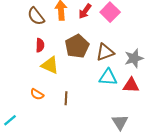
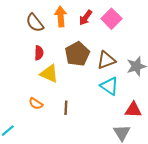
cyan triangle: (108, 77) -> (109, 86), turned 30
red triangle: (131, 85) -> (133, 110), moved

